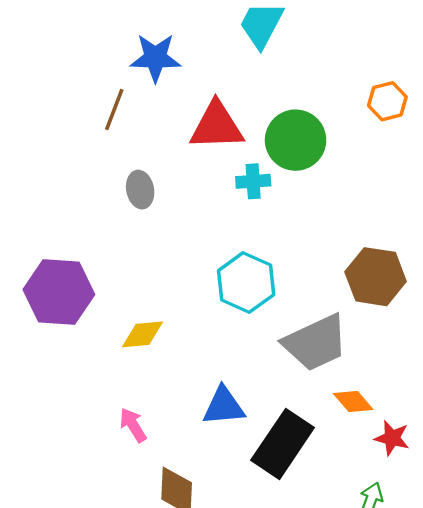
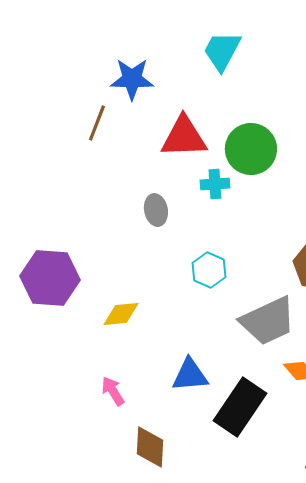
gray ellipse: (140, 190) -> (156, 210), moved
cyan hexagon: (246, 283) -> (209, 270), size x0.7

